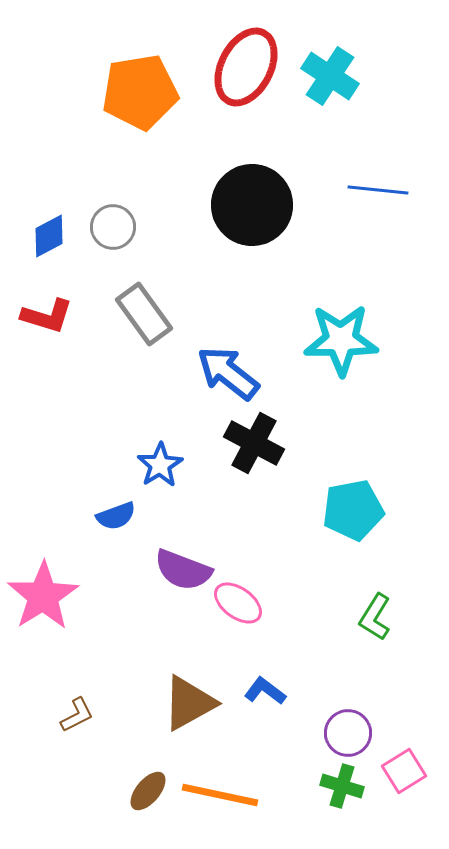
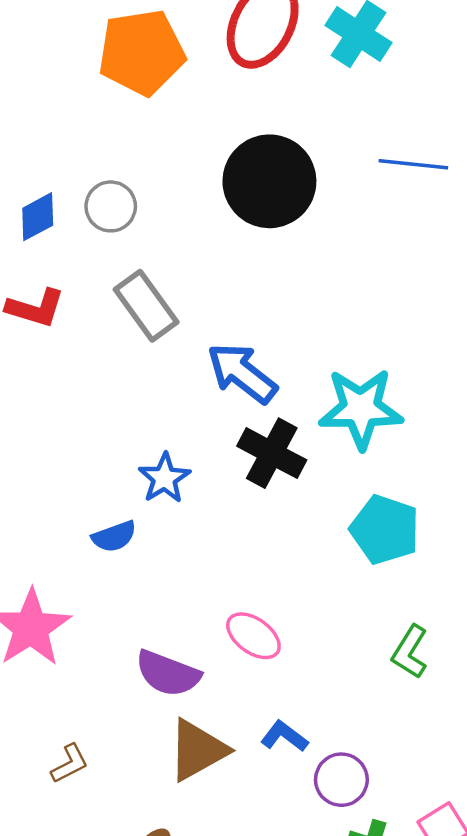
cyan star: (341, 340) -> (361, 409), moved
cyan pentagon: (353, 510) -> (385, 530), turned 30
purple semicircle: (183, 570) -> (168, 673), moved
purple circle: (348, 733) -> (341, 780), moved

